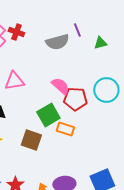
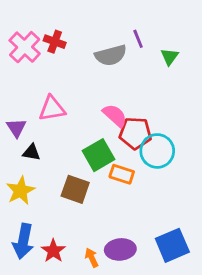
green triangle: (100, 43) -> (170, 57), turned -40
cyan circle: (106, 90) -> (157, 151), moved

